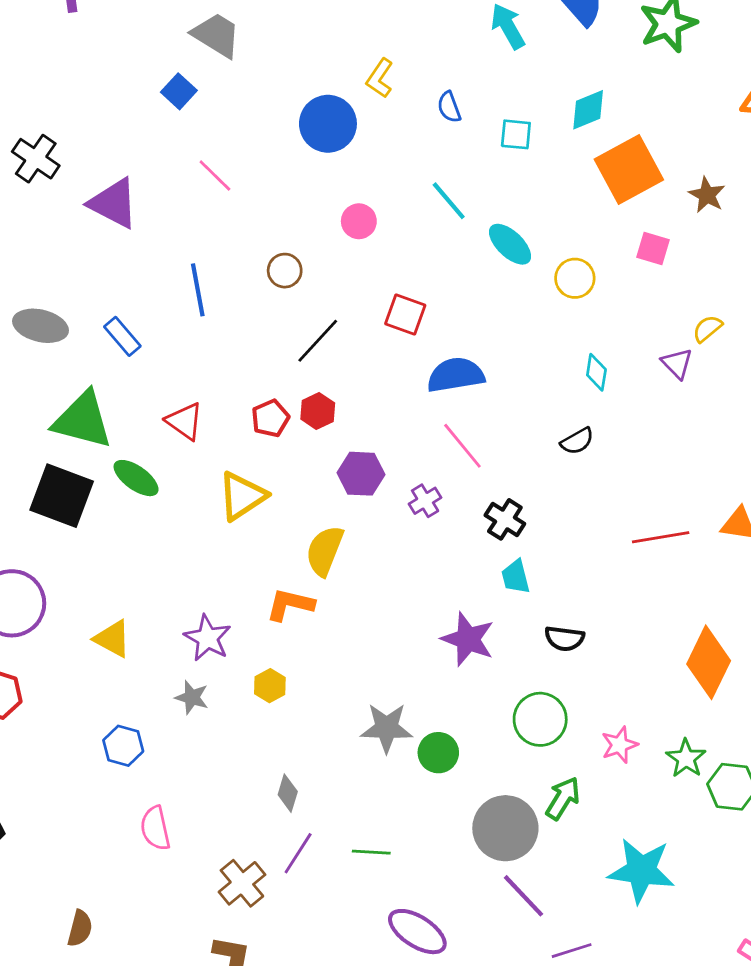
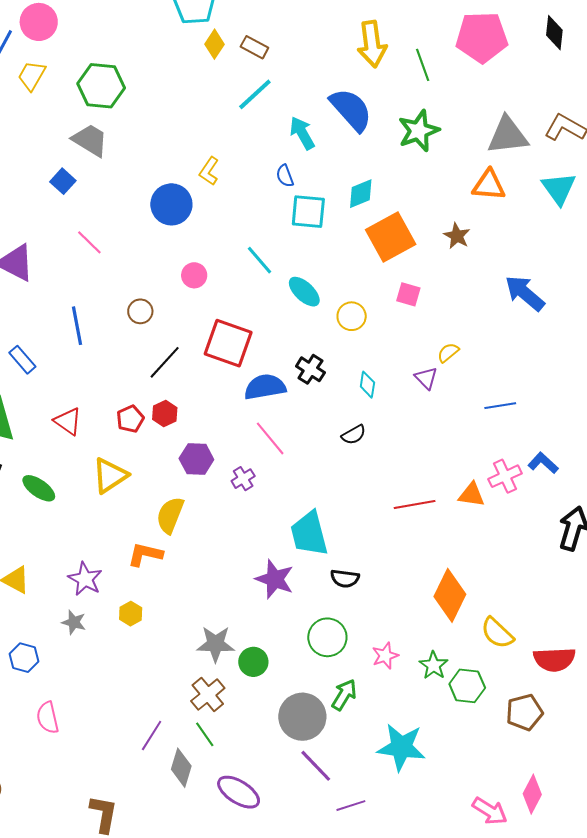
blue semicircle: (449, 107) -> (285, 176), moved
cyan square: (516, 134) -> (308, 212), size x1.5
brown star: (707, 195) -> (457, 236), moved
red square: (405, 315) -> (228, 343), size x1.6
green ellipse: (136, 478) -> (39, 488), moved
black cross: (505, 519) -> (310, 369), moved
cyan trapezoid: (516, 577) -> (309, 534), size x1.8
gray diamond: (288, 793) -> (181, 768), moved, size x1.4
green line: (371, 852) -> (205, 734), turned 52
brown cross: (242, 883) -> (208, 695), moved

